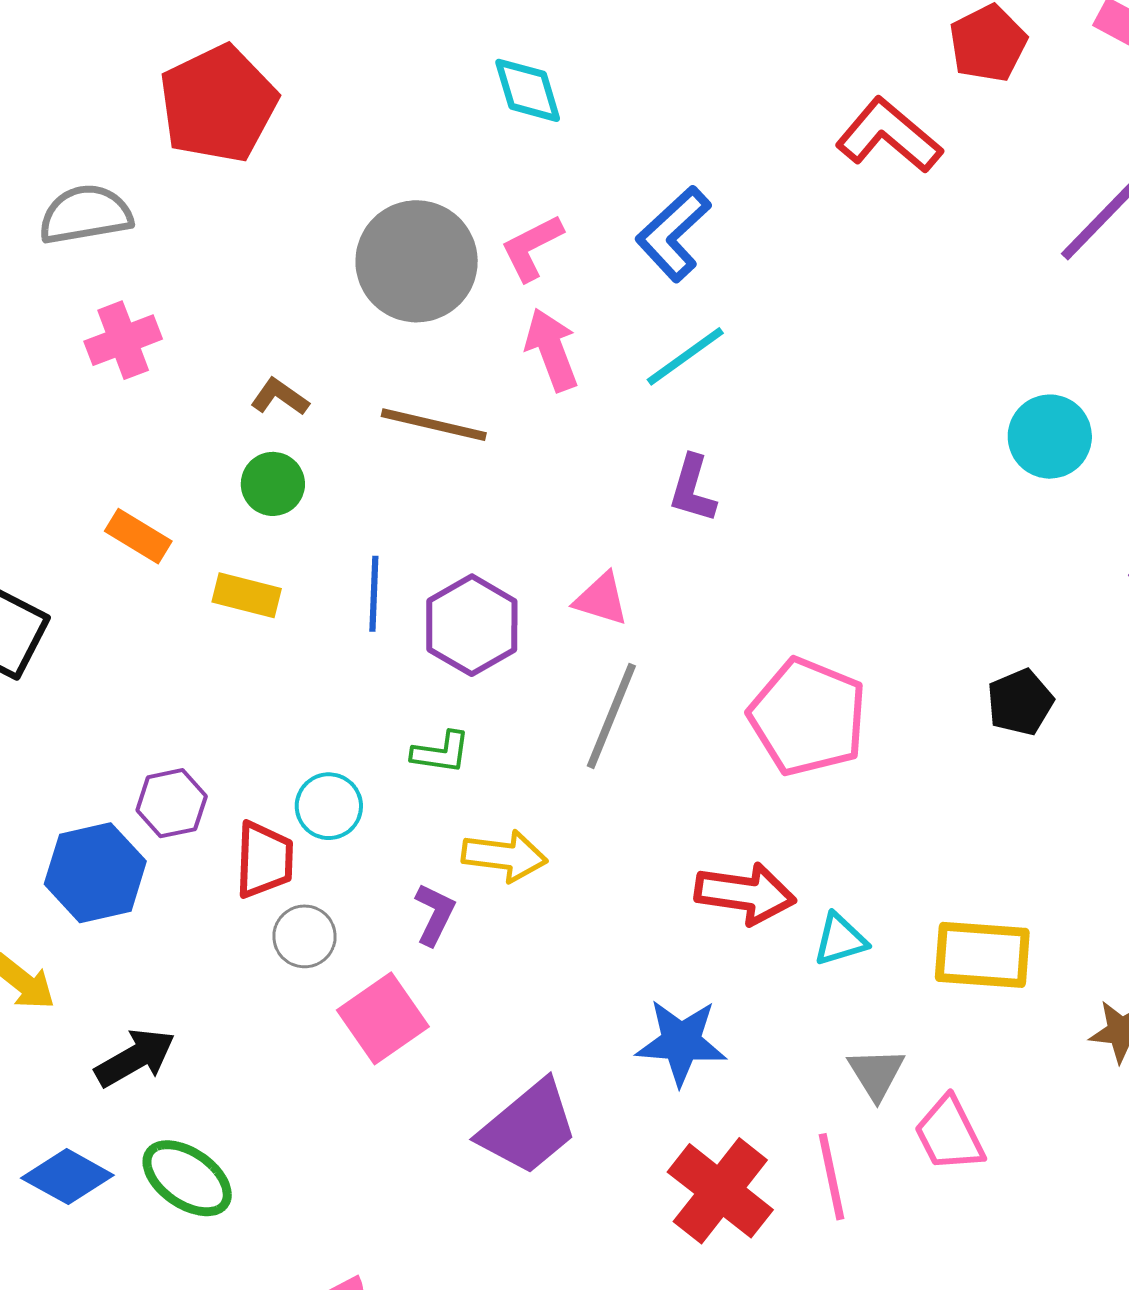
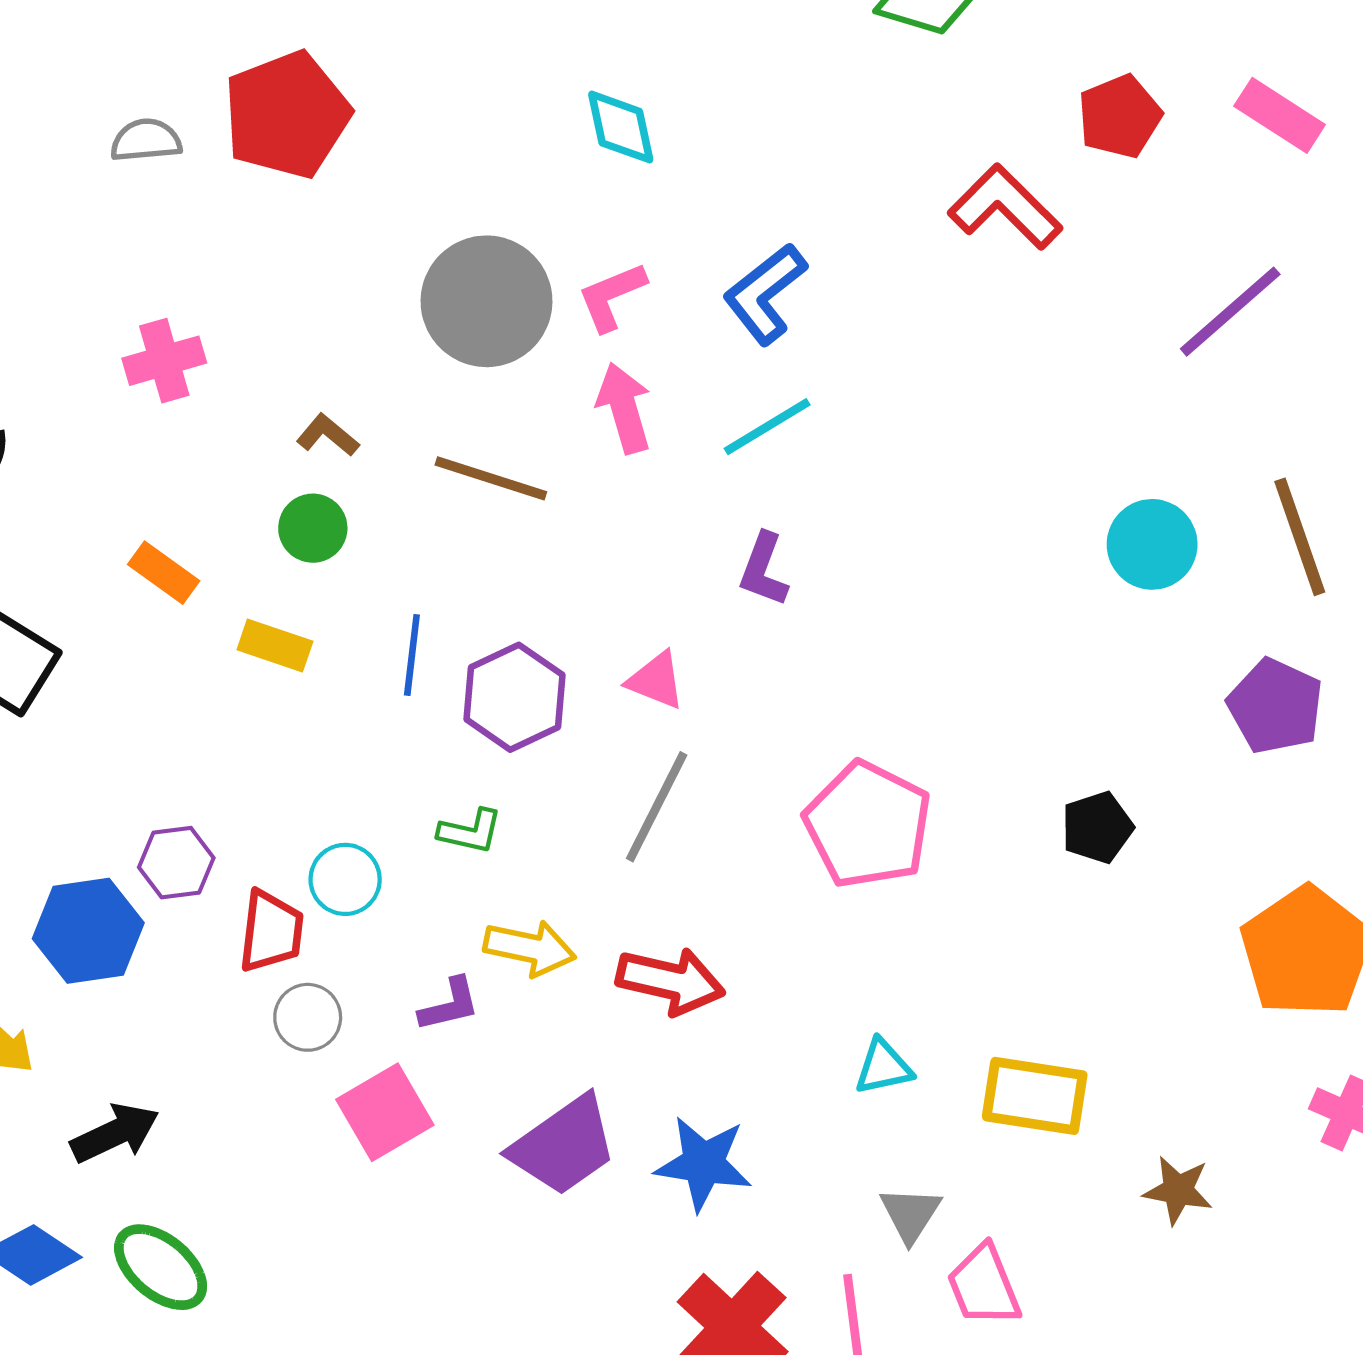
gray semicircle: (85, 214) -> (146, 140), moved, size x0.7
red arrow: (745, 894) -> (670, 981), moved
purple L-shape: (435, 914) -> (449, 1005), turned 46
purple trapezoid: (528, 1127) -> (564, 1146), moved

